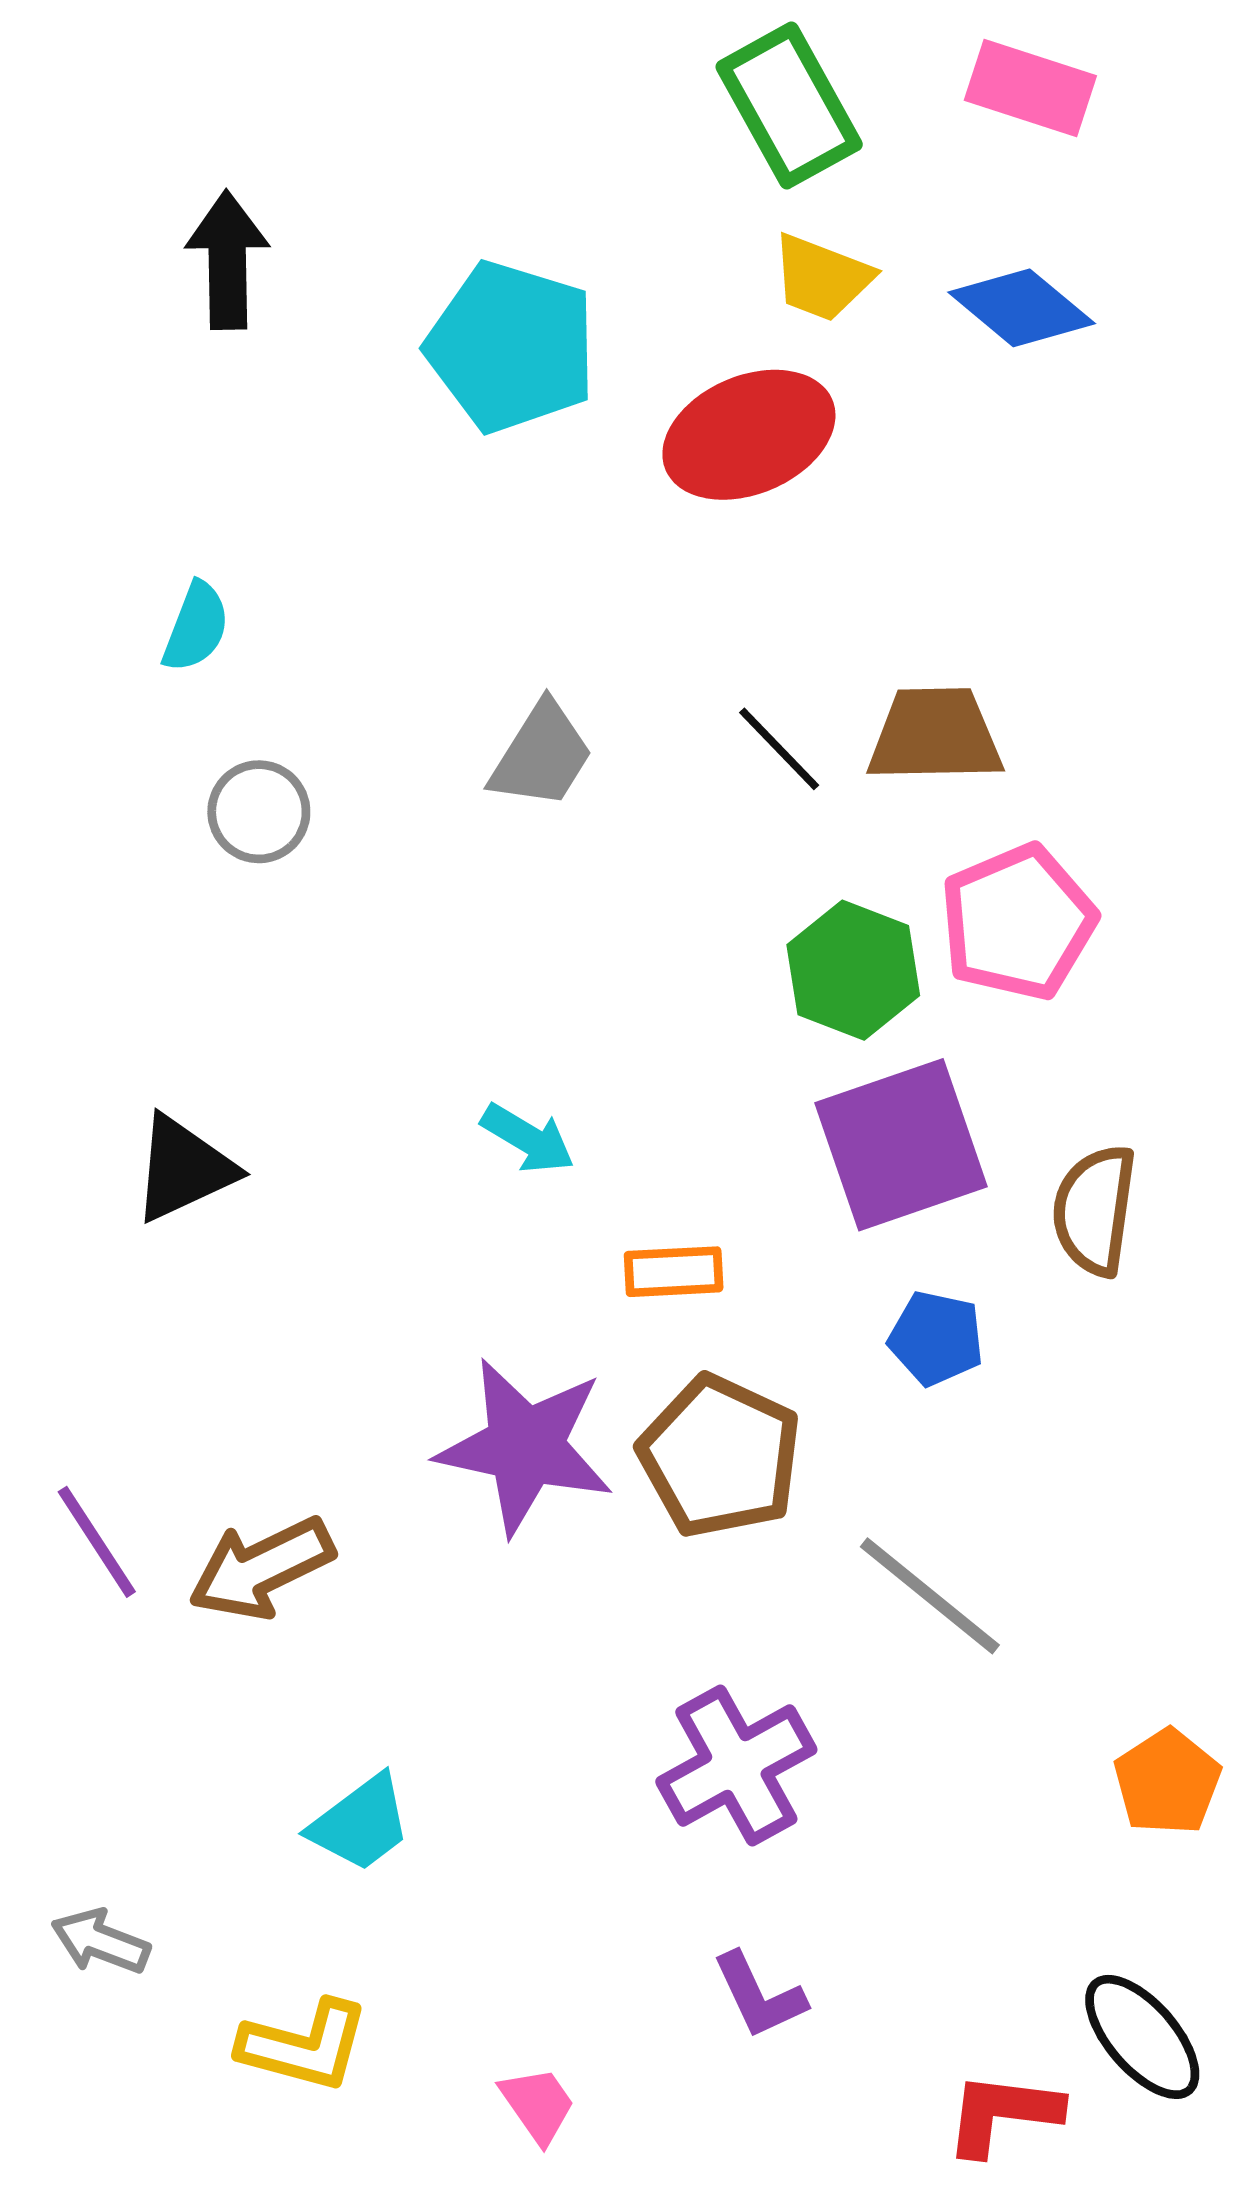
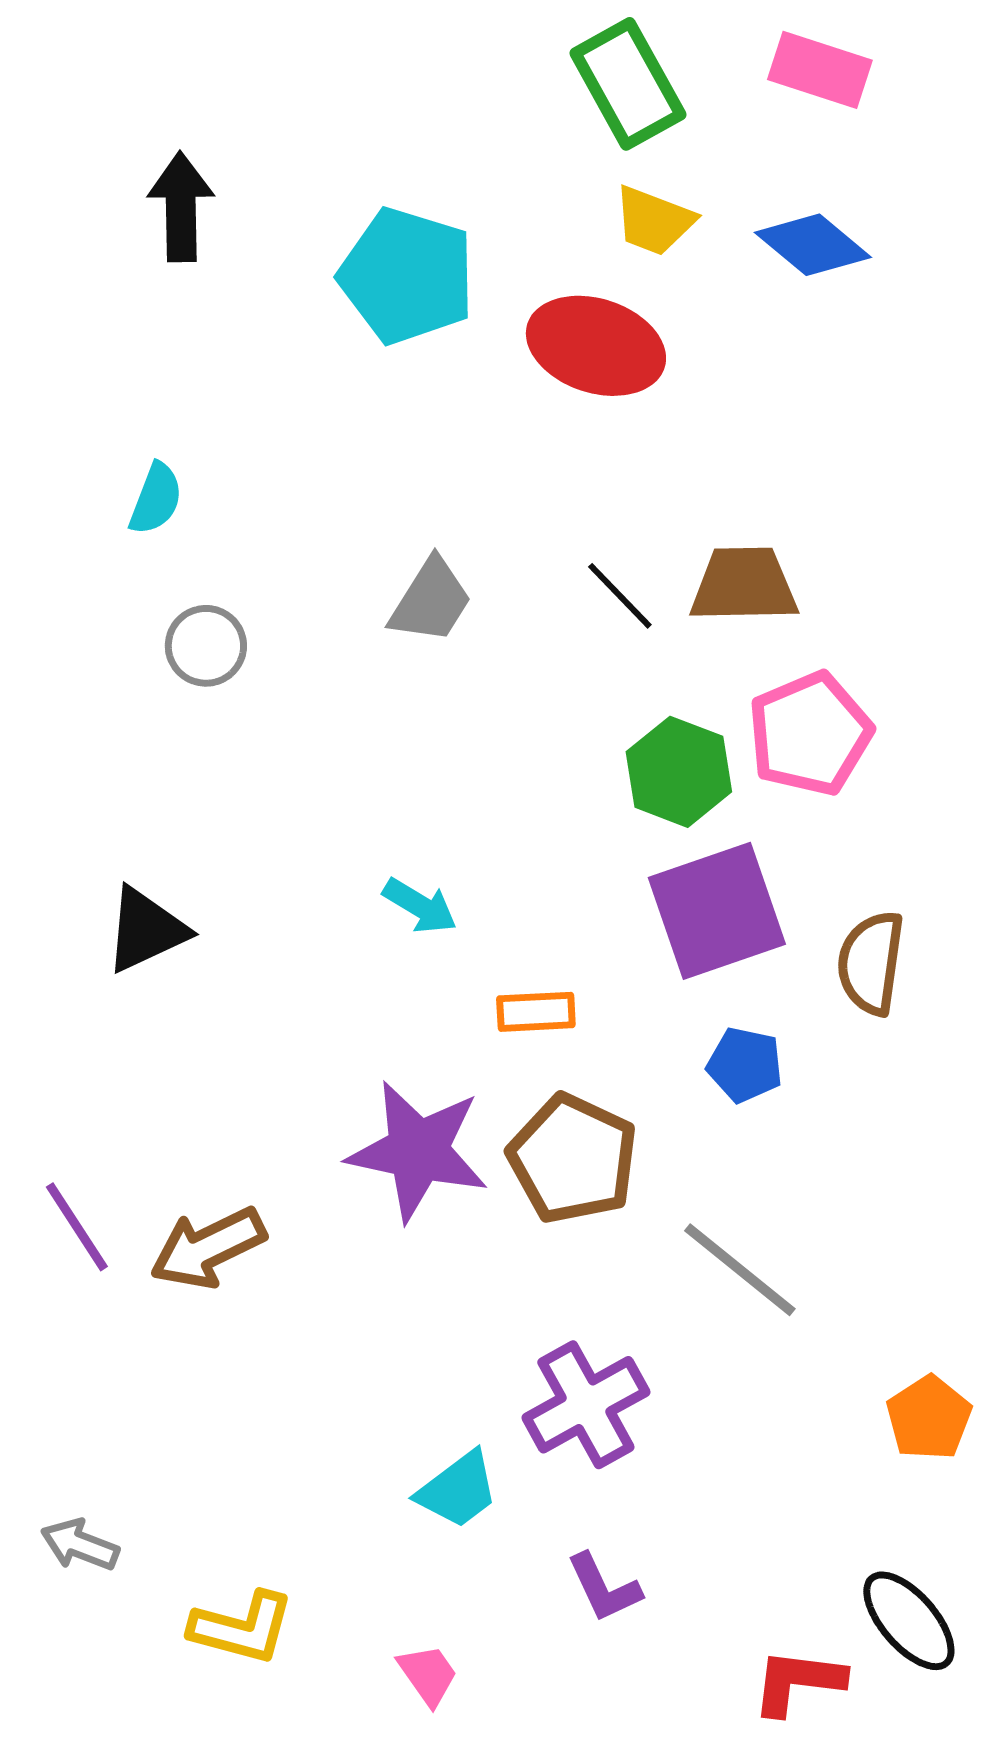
red ellipse: (749, 435) -> (596, 346), turned 41
cyan trapezoid: (361, 1823) -> (458, 1490), moved

